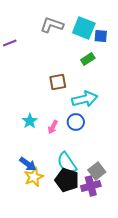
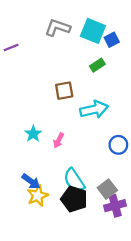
blue square: (101, 36) -> (112, 40), turned -32
blue circle: (76, 122) -> (118, 145), moved
purple cross: (91, 186) -> (115, 206), moved

